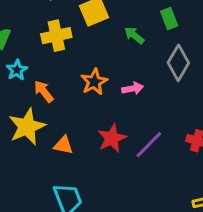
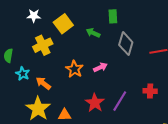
green rectangle: (169, 18) -> (113, 16), turned 32

